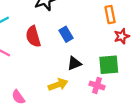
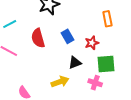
red star: (122, 36) -> (92, 43), moved

